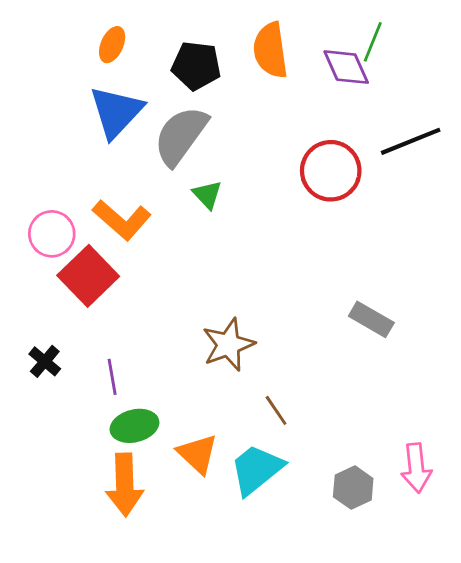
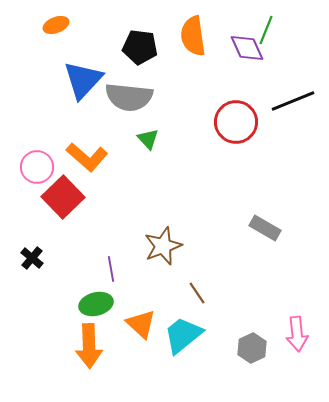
orange ellipse: (112, 45) -> (56, 25), moved, turned 45
gray semicircle: (181, 136) -> (129, 97), turned -120
purple line: (112, 377) -> (111, 269), moved

